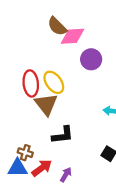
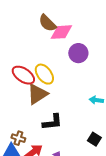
red ellipse: (31, 83) -> (23, 75), turned -50
brown triangle: (46, 104) -> (37, 94), turned 35

